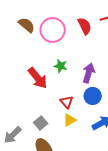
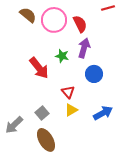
red semicircle: (85, 26) -> (80, 24), moved
purple arrow: (89, 73) -> (84, 48), moved
blue circle: (93, 96) -> (94, 74), moved

